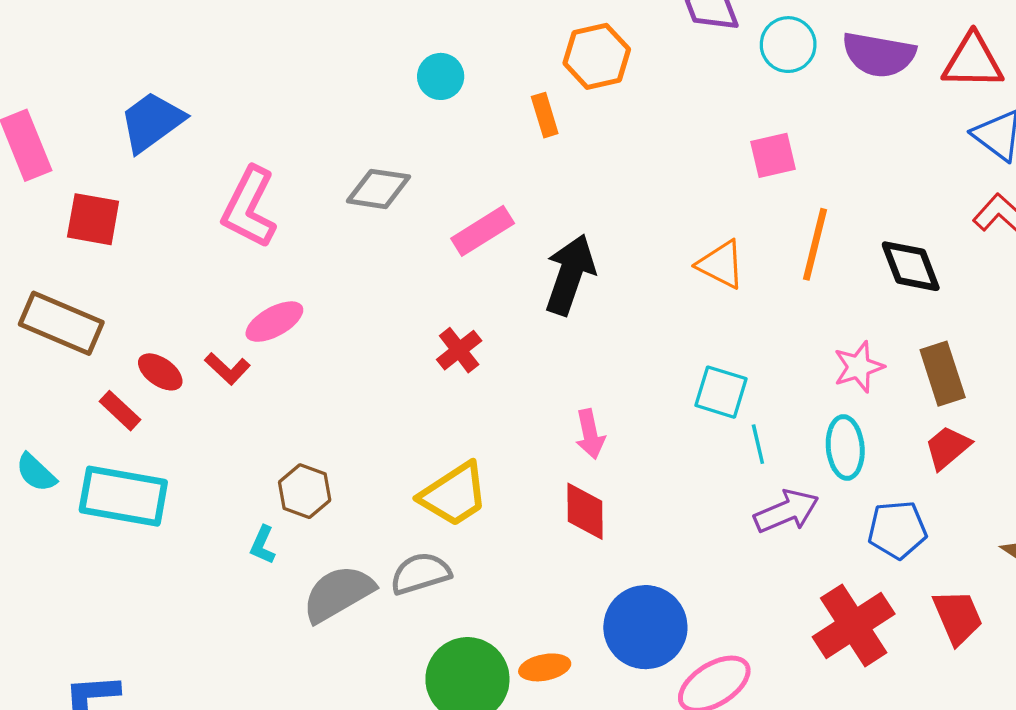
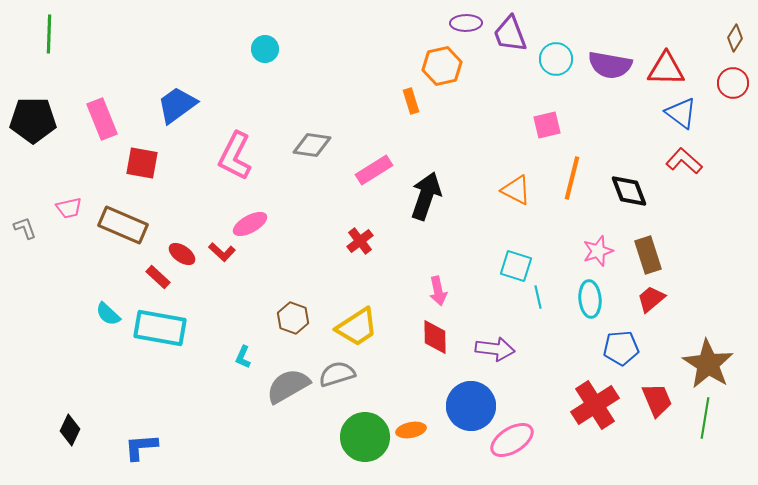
cyan circle: (441, 76) -> (265, 49), moved
brown hexagon: (305, 491) -> (293, 318), moved
purple arrow: (786, 511) -> (495, 349), moved, turned 30

